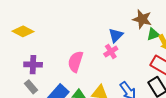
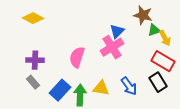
yellow diamond: (23, 31) -> (33, 18), moved
pink cross: (111, 51) -> (112, 47), size x1.6

